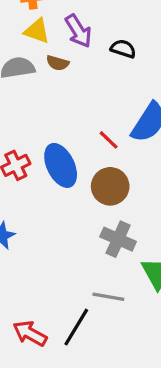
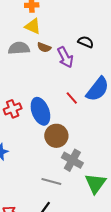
purple arrow: (78, 31) -> (65, 57), moved
brown circle: (110, 186) -> (56, 136), moved
gray line: (108, 297) -> (51, 181), moved

